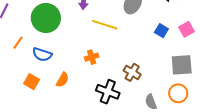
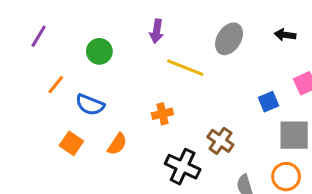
green circle: (46, 18) -> (99, 51), size x0.6
blue square: (161, 31) -> (268, 102), moved, turned 32

